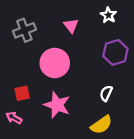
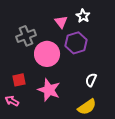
white star: (108, 15) -> (83, 16), moved
gray cross: (24, 30) -> (26, 36), moved
purple hexagon: (115, 52) -> (76, 43), moved

